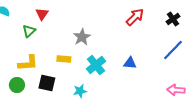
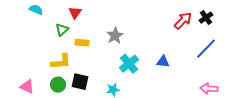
red arrow: (135, 17) -> (183, 21), moved
yellow rectangle: (64, 59) -> (82, 43), moved
green circle: (17, 85) -> (58, 85), moved

